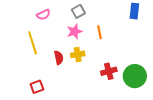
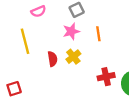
yellow cross: (78, 54) -> (73, 57), turned -32
red square: (37, 87) -> (14, 89), moved

